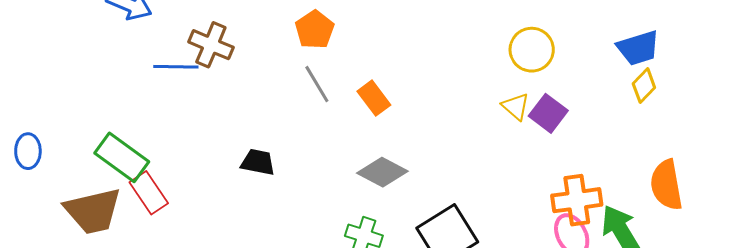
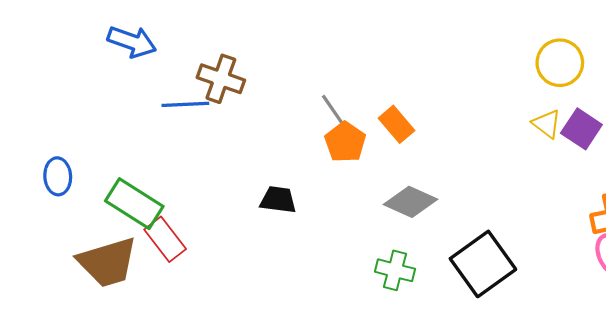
orange pentagon: (315, 30) -> (345, 142), moved
blue ellipse: (28, 151) -> (58, 176), moved

